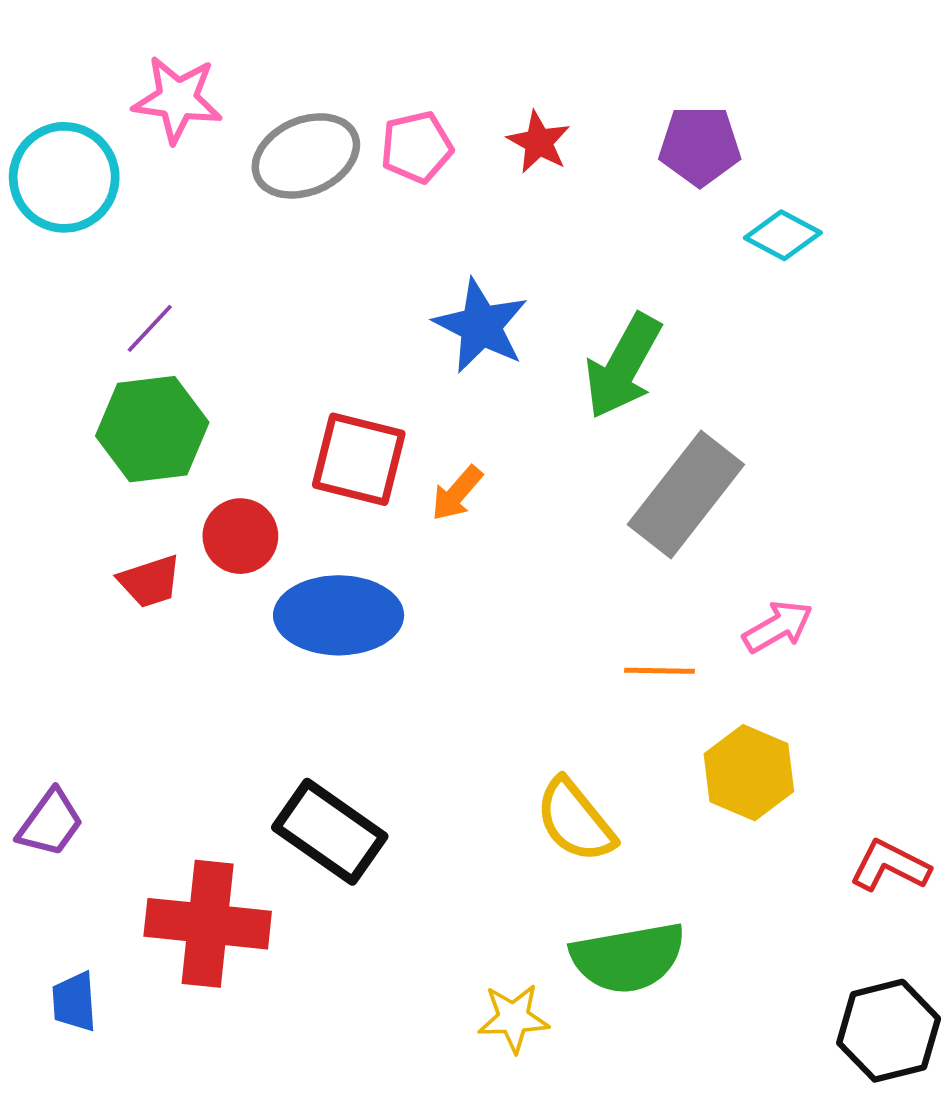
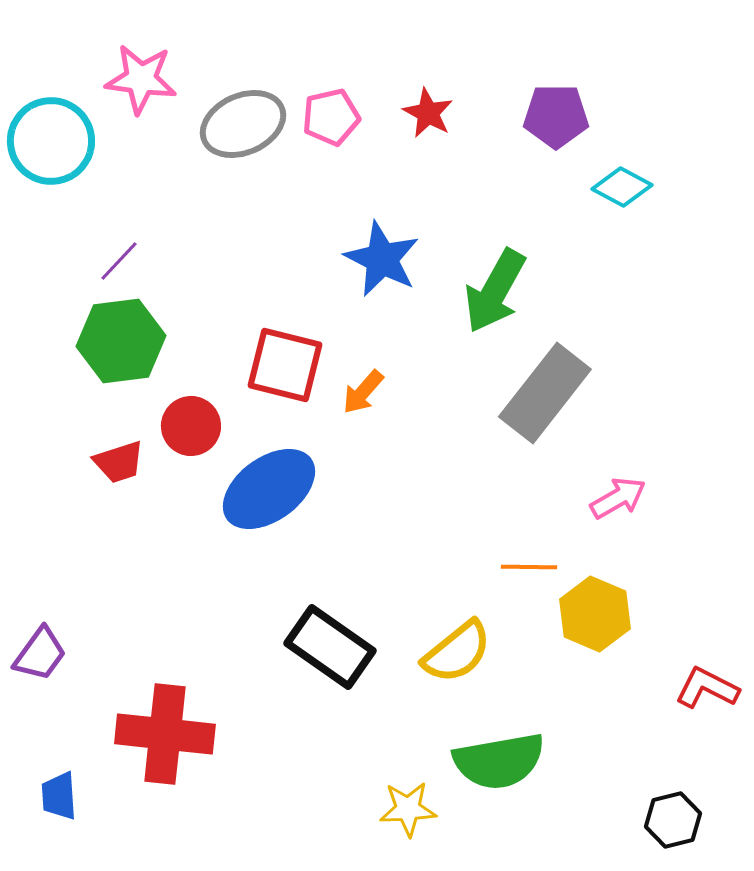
blue ellipse: (339, 615) -> (269, 489), turned -36
orange line: (660, 671) -> (529, 567), moved
yellow semicircle: (575, 820) -> (457, 652), turned -90
black rectangle: (330, 832) -> (330, 647), moved
black hexagon: (889, 1031) -> (673, 820), moved, size x0.7

